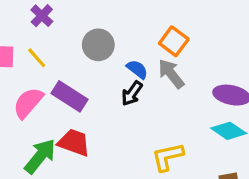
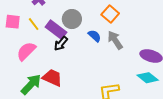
orange square: (174, 41) -> (110, 14), moved
black arrow: (132, 93) -> (61, 44), moved
purple rectangle: (70, 96) -> (56, 30), moved

